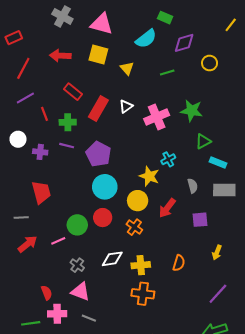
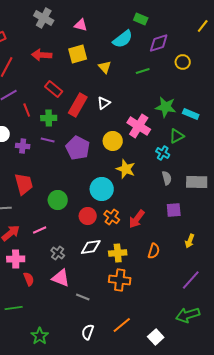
pink triangle: (102, 24) -> (81, 25), size x0.6
yellow square: (98, 55) -> (78, 54), turned -30
pink cross: (157, 117) -> (139, 126), moved, turned -35
cyan cross: (168, 159) -> (163, 153), moved, turned -32
cyan rectangle: (218, 162) -> (191, 114), moved
cyan circle: (105, 187) -> (102, 189), moved
yellow circle: (138, 201) -> (113, 141), moved
red arrow: (167, 208) -> (137, 219), moved
red circle: (103, 218) -> (88, 216), moved
green circle: (77, 225) -> (58, 200), moved
pink cross: (57, 314) -> (16, 259), moved
gray line: (89, 318) -> (83, 297), moved

